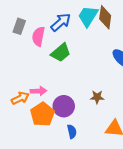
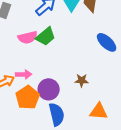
pink semicircle: (38, 36) -> (28, 37), moved, turned -114
blue semicircle: (72, 131) -> (57, 114), size x1.6

